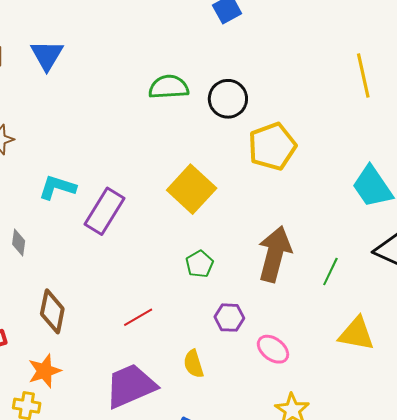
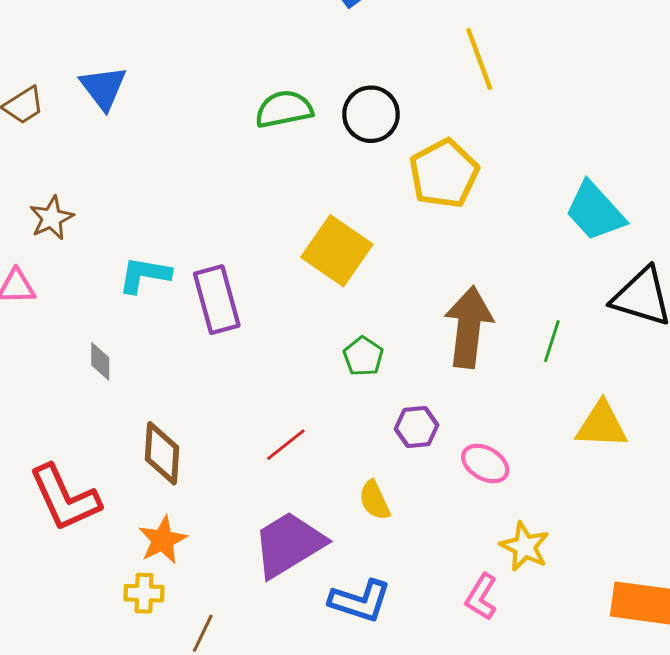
yellow line: (363, 76) -> (479, 59), moved
purple rectangle: (104, 211) -> (217, 300), turned -39

